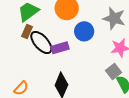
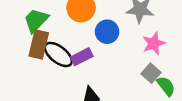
brown rectangle: (27, 31) -> (39, 44), size x1.6

